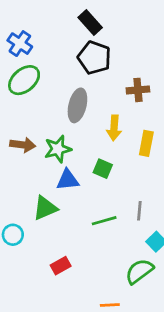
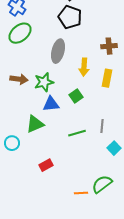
brown cross: (138, 90) -> (109, 46), moved
green square: (103, 169) -> (76, 96), turned 32
green semicircle: (139, 271) -> (102, 184), moved

